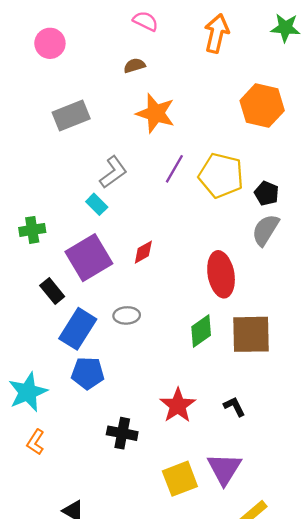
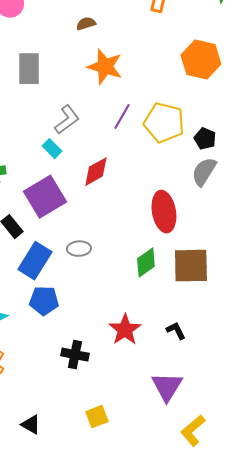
gray rectangle: (71, 116) -> (29, 69), turned -68
red diamond: (143, 252) -> (96, 172), moved, size x1.4
yellow square: (180, 479) -> (97, 417), moved, size x0.7

